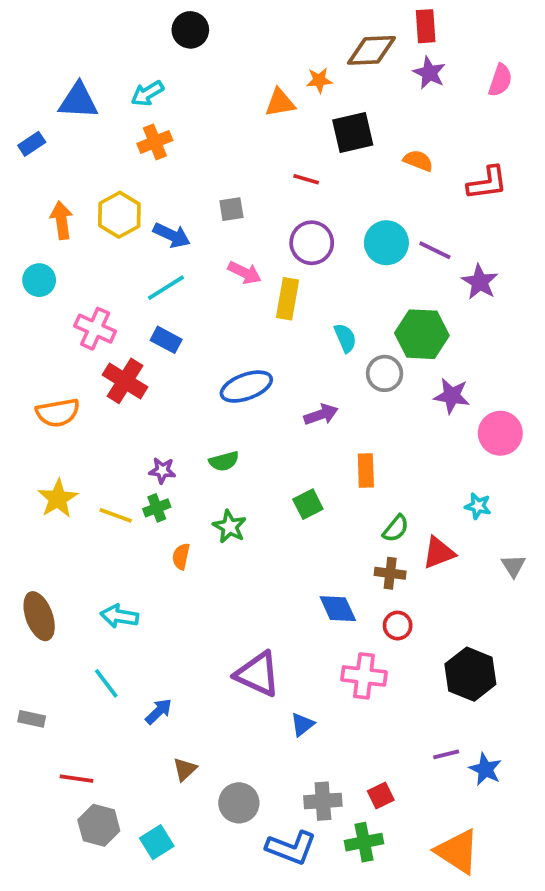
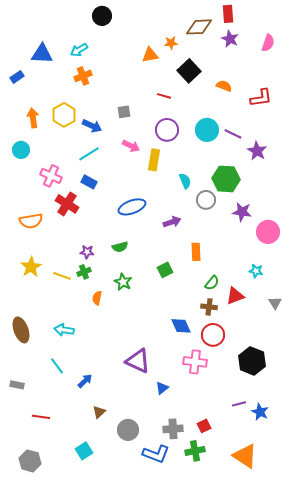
black square: (353, 133) -> (189, 71), turned -30
red circle: (398, 626) -> (213, 335), size x1.5
gray hexagon: (99, 825) -> (30, 461), moved

